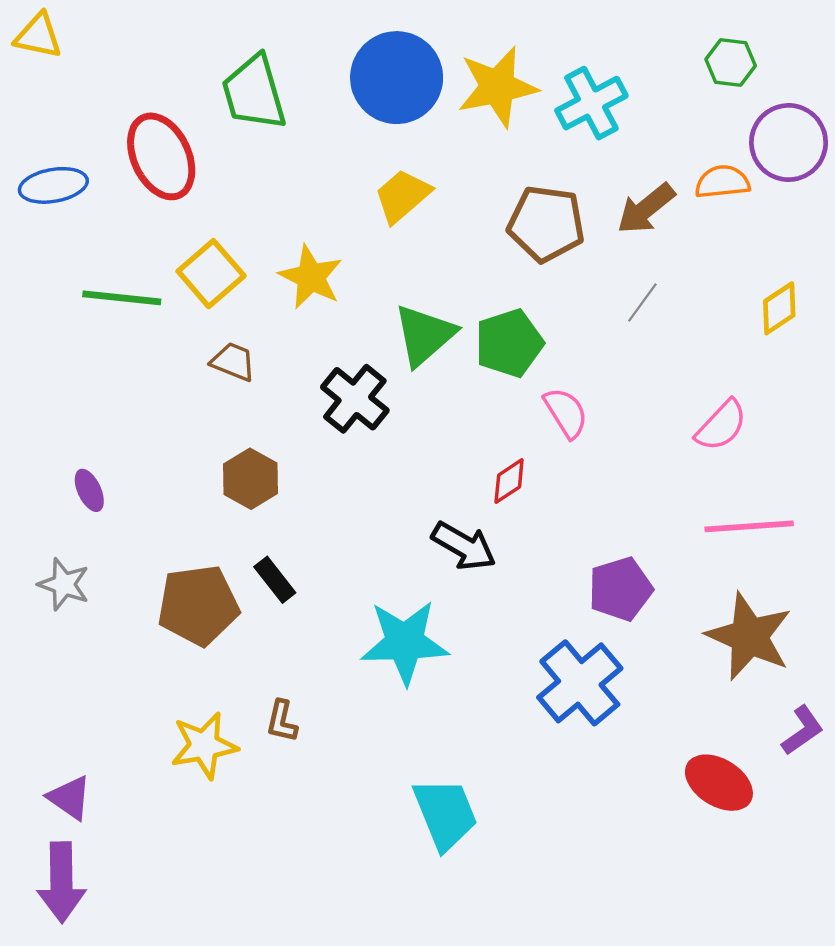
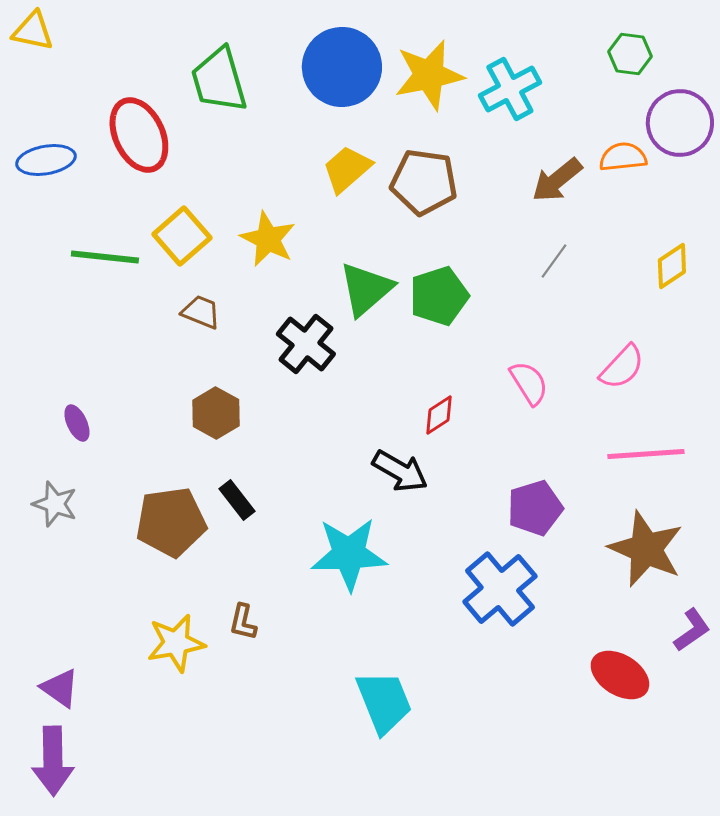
brown pentagon: (546, 224) -> (424, 182), moved
pink semicircle: (566, 413) -> (529, 383), moved

